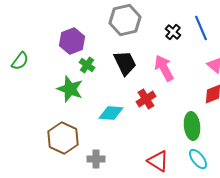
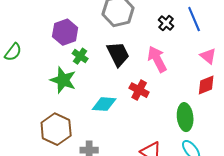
red cross: (146, 99) -> (139, 90), turned -30

